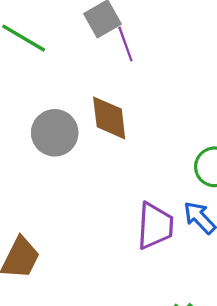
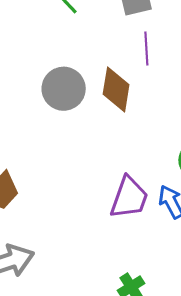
purple line: (125, 44) -> (146, 49), moved

